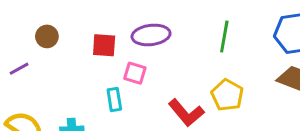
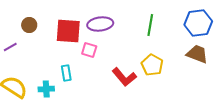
red square: (104, 45) -> (68, 31), size x1.5
cyan rectangle: (114, 100) -> (66, 73), moved

